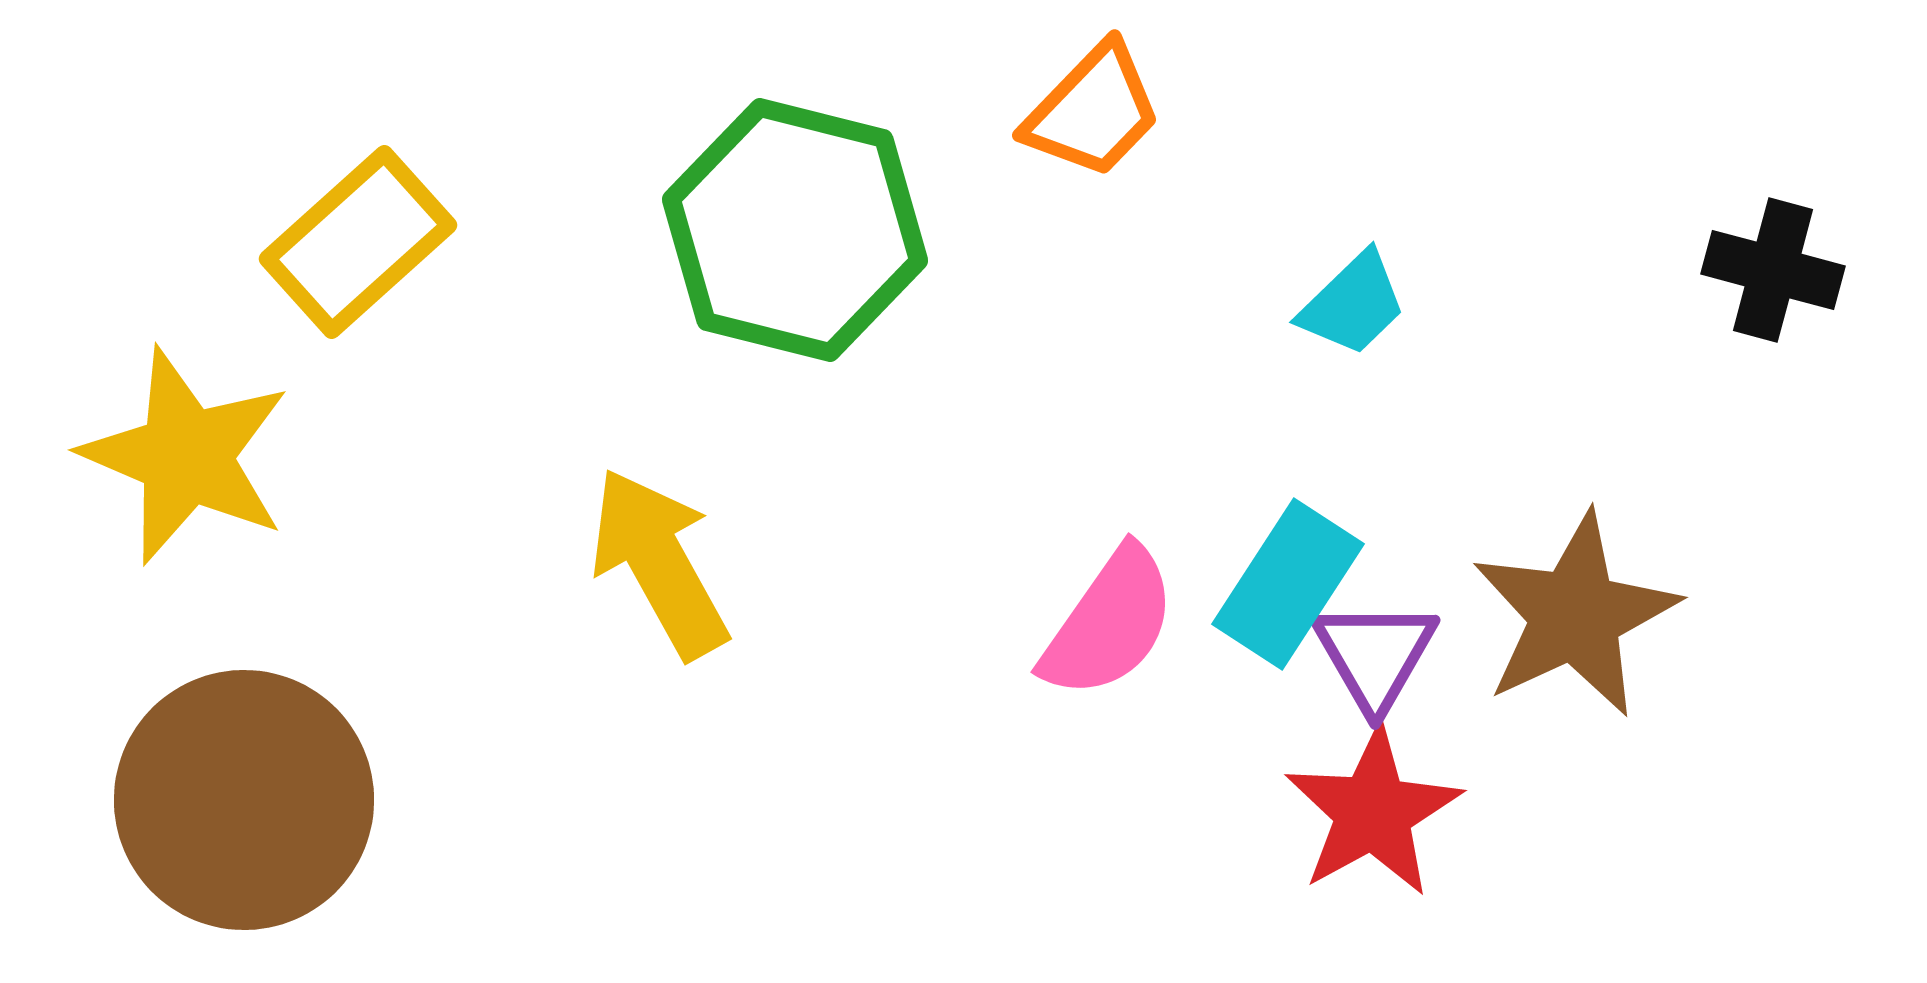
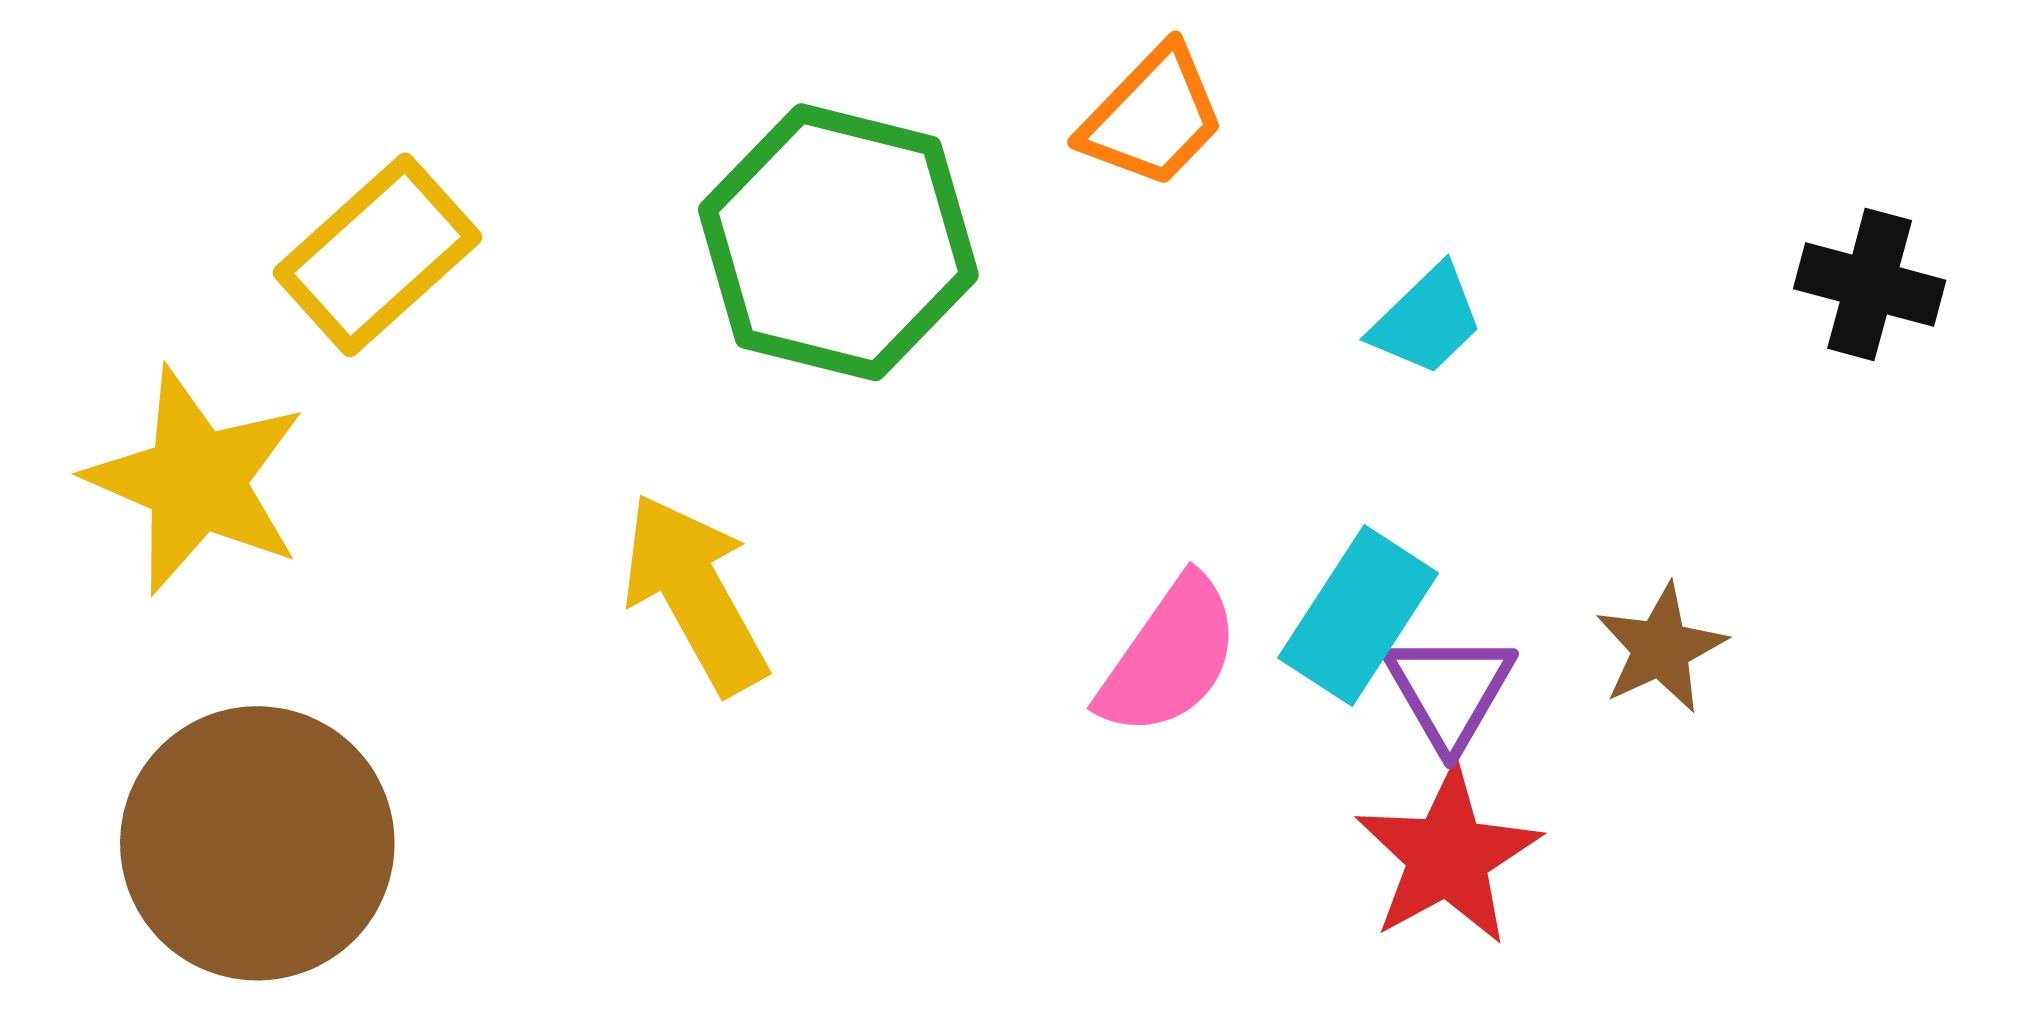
brown star: (1575, 615) -> (1661, 648), size x0.6

